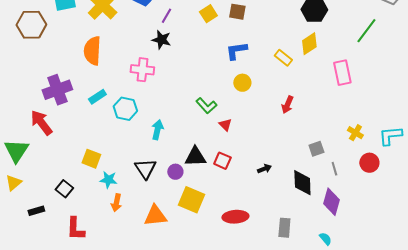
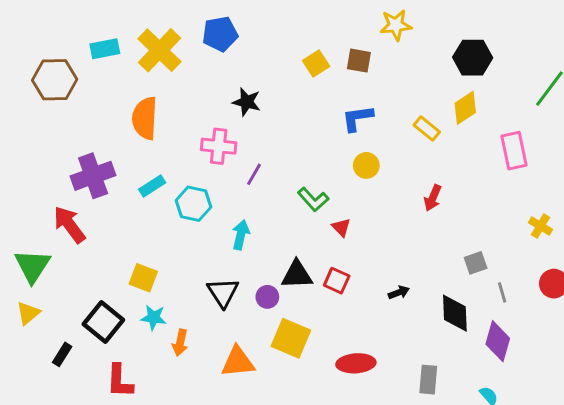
purple line: (166, 16) -> (254, 174), moved
yellow cross: (355, 133) -> (541, 226), moved
cyan star: (108, 180) -> (154, 318), moved
black square: (64, 189) -> (103, 322), size x1.5
black rectangle: (36, 211) -> (62, 354), turned -42

